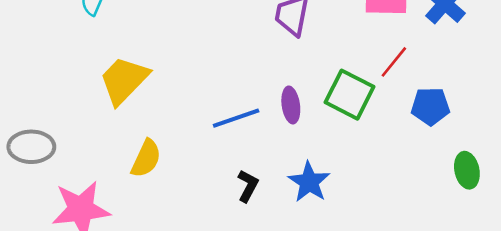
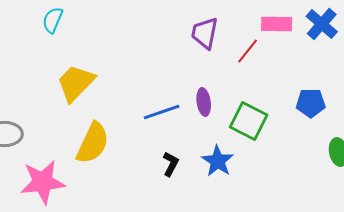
red line: (394, 62) -> (248, 51), moved
green square: (350, 95) -> (249, 121), moved
yellow semicircle: (146, 158) -> (93, 143), size x1.4

